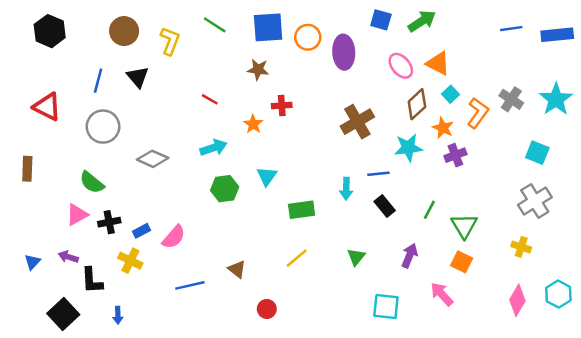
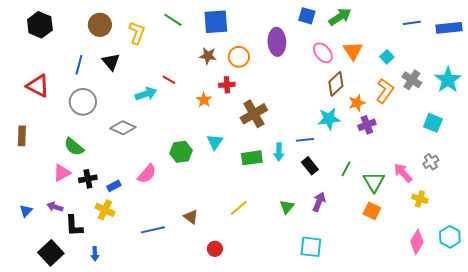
orange circle: (308, 37) -> (239, 57), moved
orange triangle: (438, 63) -> (353, 51), turned 30
cyan square: (450, 94) -> (387, 57), moved
brown cross: (357, 122) -> (254, 114), moved
orange star: (443, 128) -> (357, 103), turned 30
cyan arrow: (213, 148) -> (146, 94), moved
gray cross: (535, 201) -> (431, 162), size x0.6
green rectangle: (302, 210) -> (252, 158), moved
pink semicircle: (174, 237) -> (147, 174), moved
purple arrow: (410, 256) -> (319, 202), moved
pink arrow: (442, 294) -> (403, 173), moved

